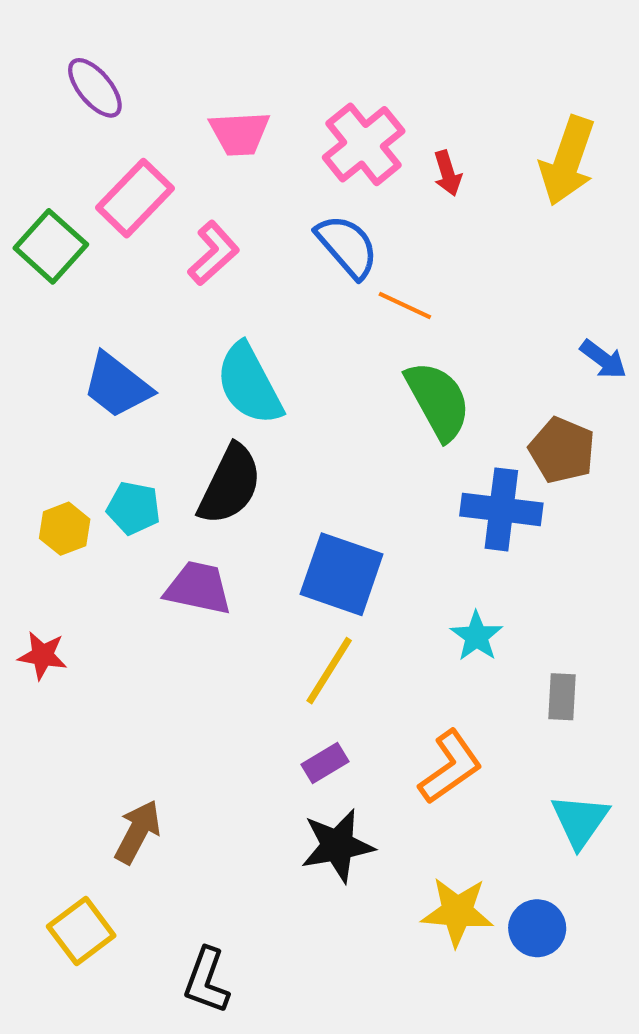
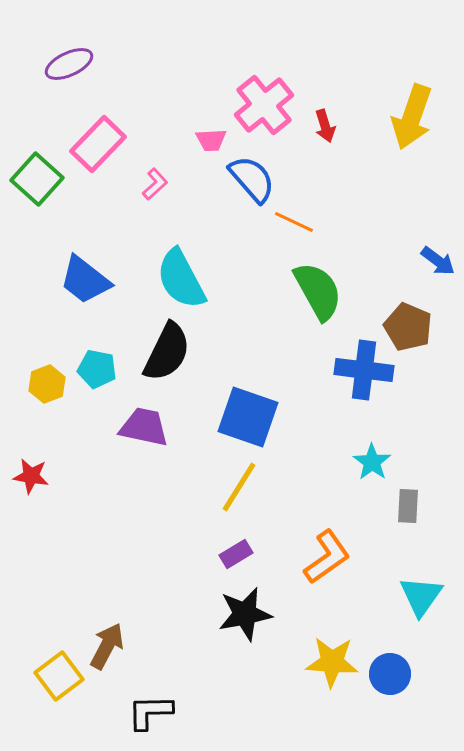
purple ellipse: (95, 88) -> (69, 64), turned -75
pink trapezoid: (240, 133) -> (211, 140), moved, size x0.7
pink L-shape: (213, 253) -> (155, 184), size x0.7
cyan star: (477, 636) -> (372, 462), moved
brown arrow: (138, 832) -> (107, 646), moved
black L-shape: (207, 981) -> (150, 712), turned 69

